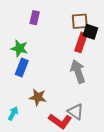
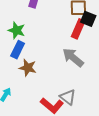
gray arrow: (78, 71) -> (73, 57), turned -35
brown star: (38, 97) -> (28, 68), moved

